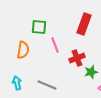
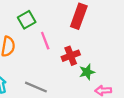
green square: (39, 27) -> (27, 20), turned -35

